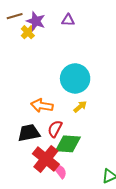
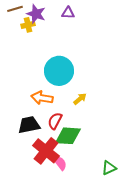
yellow cross: (28, 32) -> (28, 25), turned 32
cyan circle: (75, 78) -> (59, 71), moved

